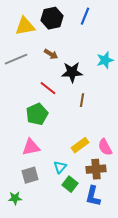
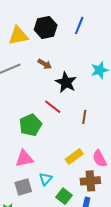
black star: (72, 72) -> (66, 82), turned 30
red line: (48, 88) -> (53, 107), moved
brown line: (82, 100) -> (84, 117), moved
cyan triangle: (60, 167) -> (46, 179), moved

